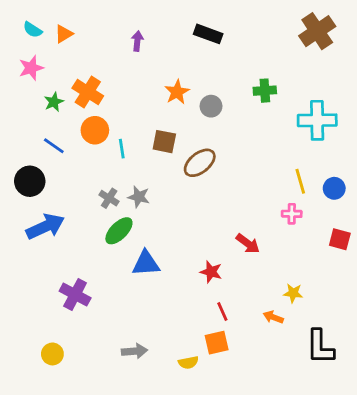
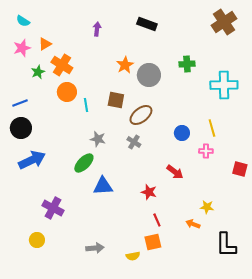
orange triangle: (64, 34) -> (45, 44), moved
gray circle: (211, 106) -> (149, 75), size x1.5
blue line: (54, 146) -> (20, 103), moved, turned -56
blue circle: (334, 188) -> (182, 133), moved
gray cross: (109, 198) -> (134, 142), moved
yellow circle: (52, 354) -> (37, 240), moved

